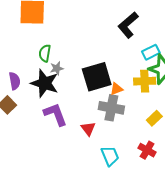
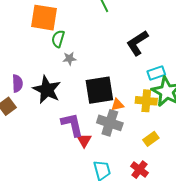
green semicircle: (45, 53) -> (58, 39), moved
gray star: (57, 68) -> (69, 59), moved
purple L-shape: (55, 114) -> (72, 125), moved

